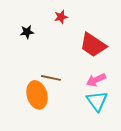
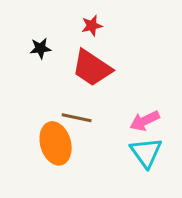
red trapezoid: (93, 45) -> (92, 68), moved

